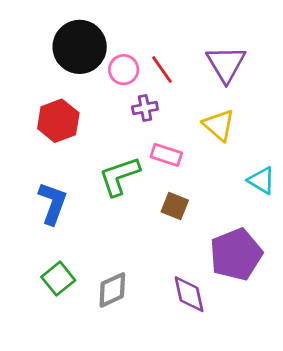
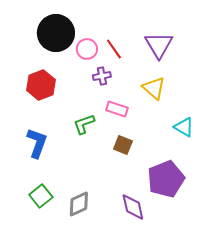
green L-shape: (119, 176) -> (84, 124), size x0.7

